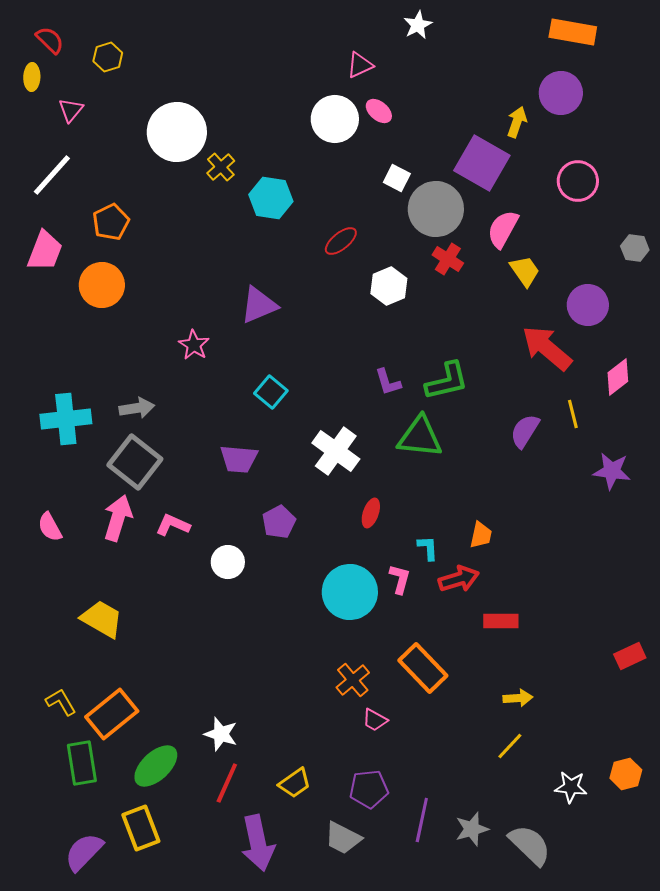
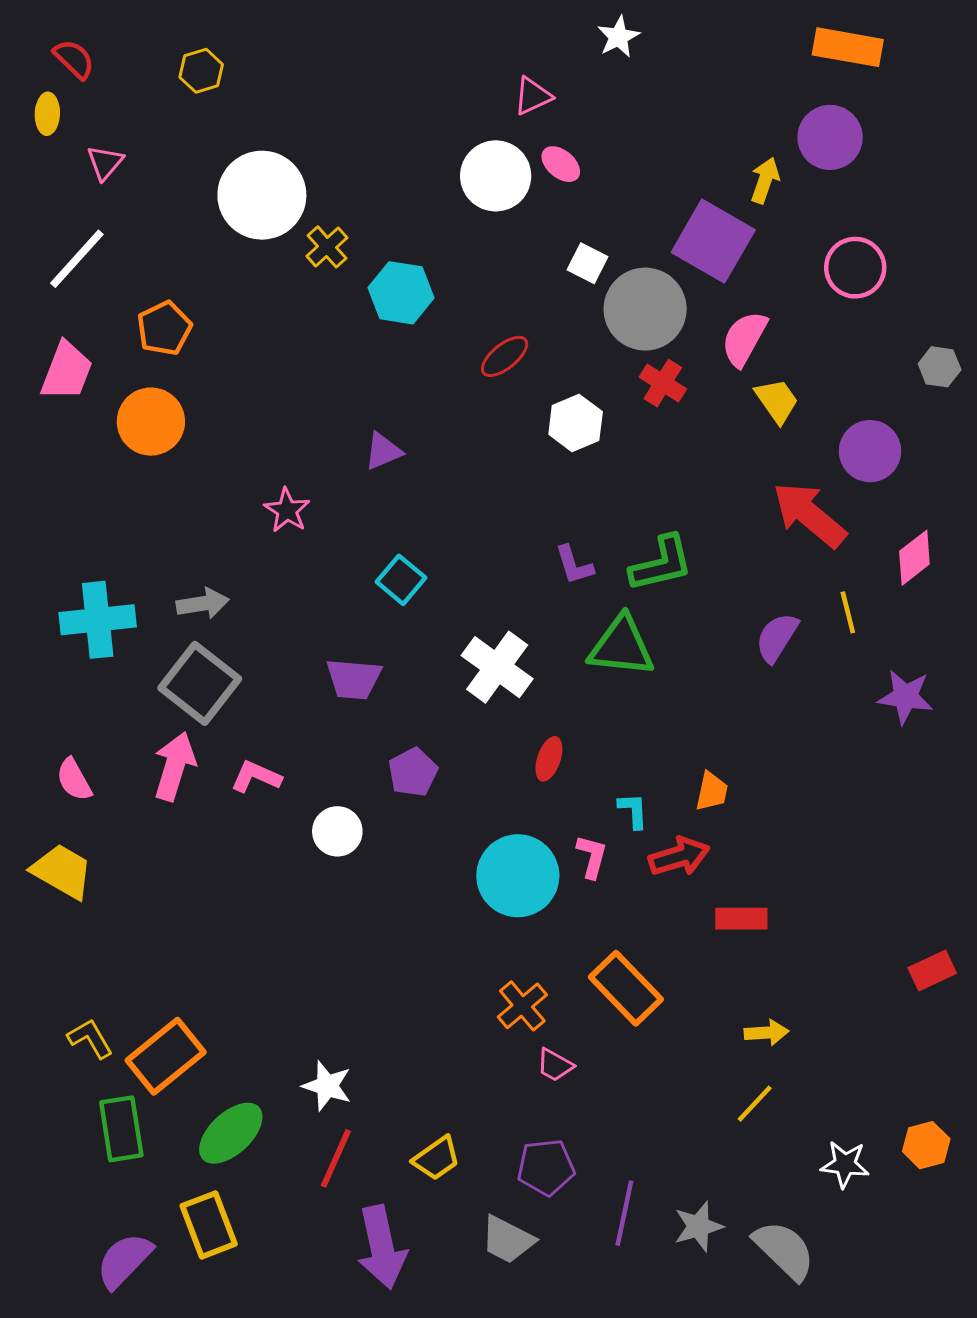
yellow hexagon: (108, 57) -> (201, 71), moved
purple triangle: (259, 305) -> (383, 451), size x0.7
yellow trapezoid: (102, 619) -> (62, 871), moved

